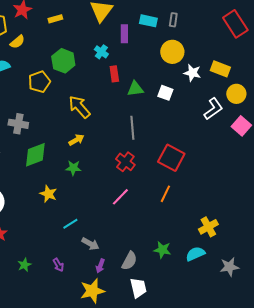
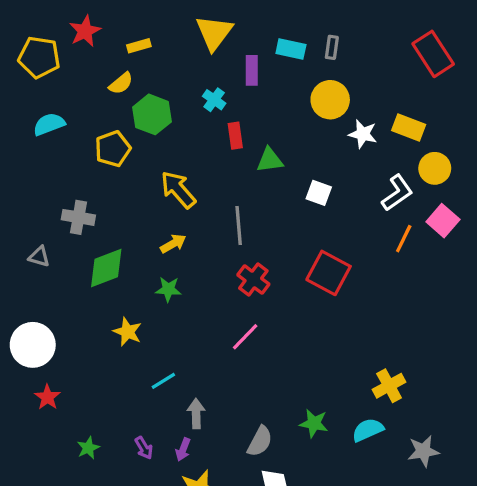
yellow semicircle: (17, 42) -> (121, 83), moved
white square: (165, 93) -> (319, 193), moved
gray line: (132, 128) -> (239, 226), moved
orange line: (165, 194) -> (404, 239), moved
gray arrow: (90, 244) -> (196, 414), turned -120
purple arrow: (100, 266) -> (183, 449), moved

